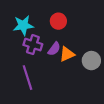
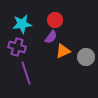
purple cross: (33, 45) -> (17, 47), moved
purple semicircle: (54, 49) -> (51, 37), moved

